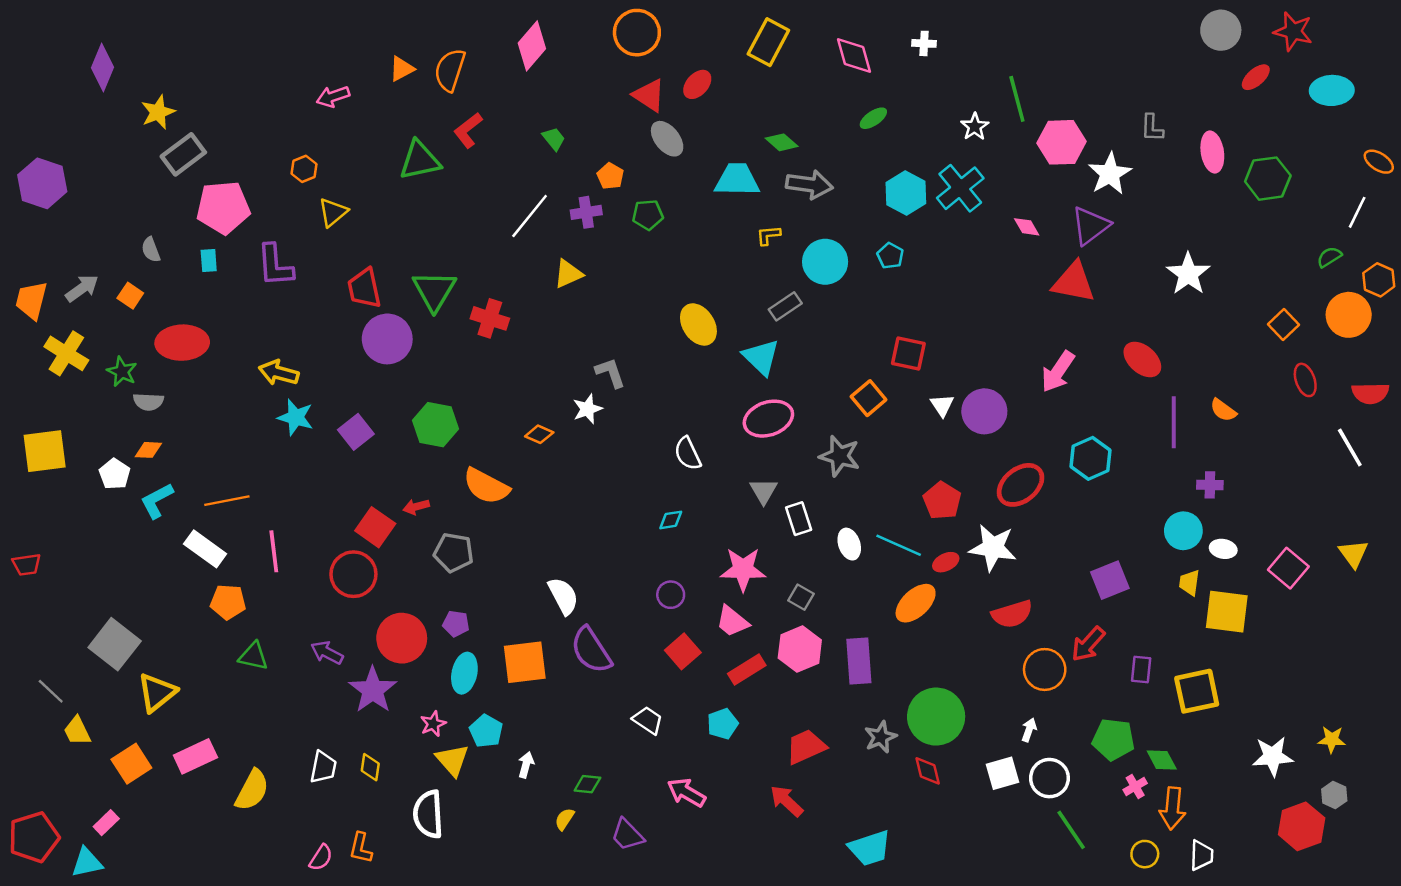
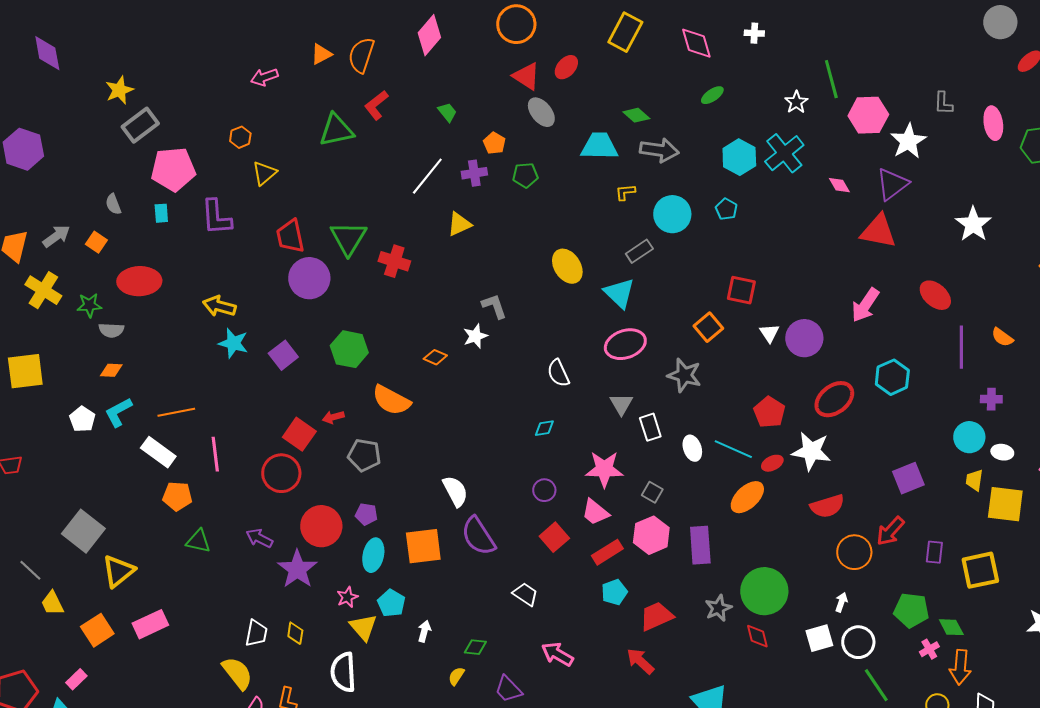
purple diamond: (103, 68) -> (47, 53), moved, turned -33
green star: (122, 372) -> (89, 305), turned -30
white pentagon: (115, 474) -> (82, 419), moved
cyan pentagon: (723, 724) -> (614, 592), moved
yellow semicircle: (252, 790) -> (237, 673), moved, turned -66

